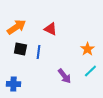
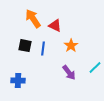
orange arrow: (16, 27) -> (33, 19), moved, turned -90
orange star: (87, 49) -> (71, 46), moved

